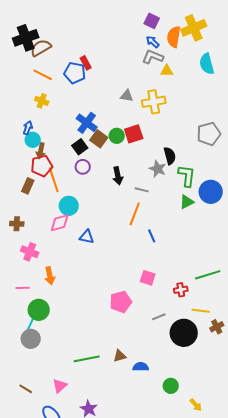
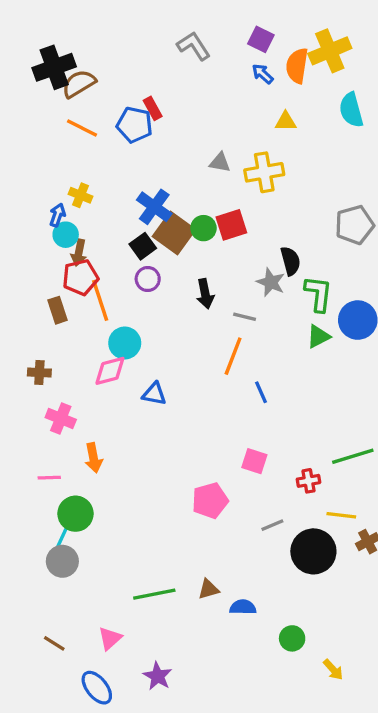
gray L-shape: (153, 57) -> (194, 46), moved, turned 35
yellow cross: (42, 101) -> (80, 195), moved
brown square: (99, 139) -> (174, 233), size x1.4
brown rectangle: (28, 186) -> (57, 310), turned -42

